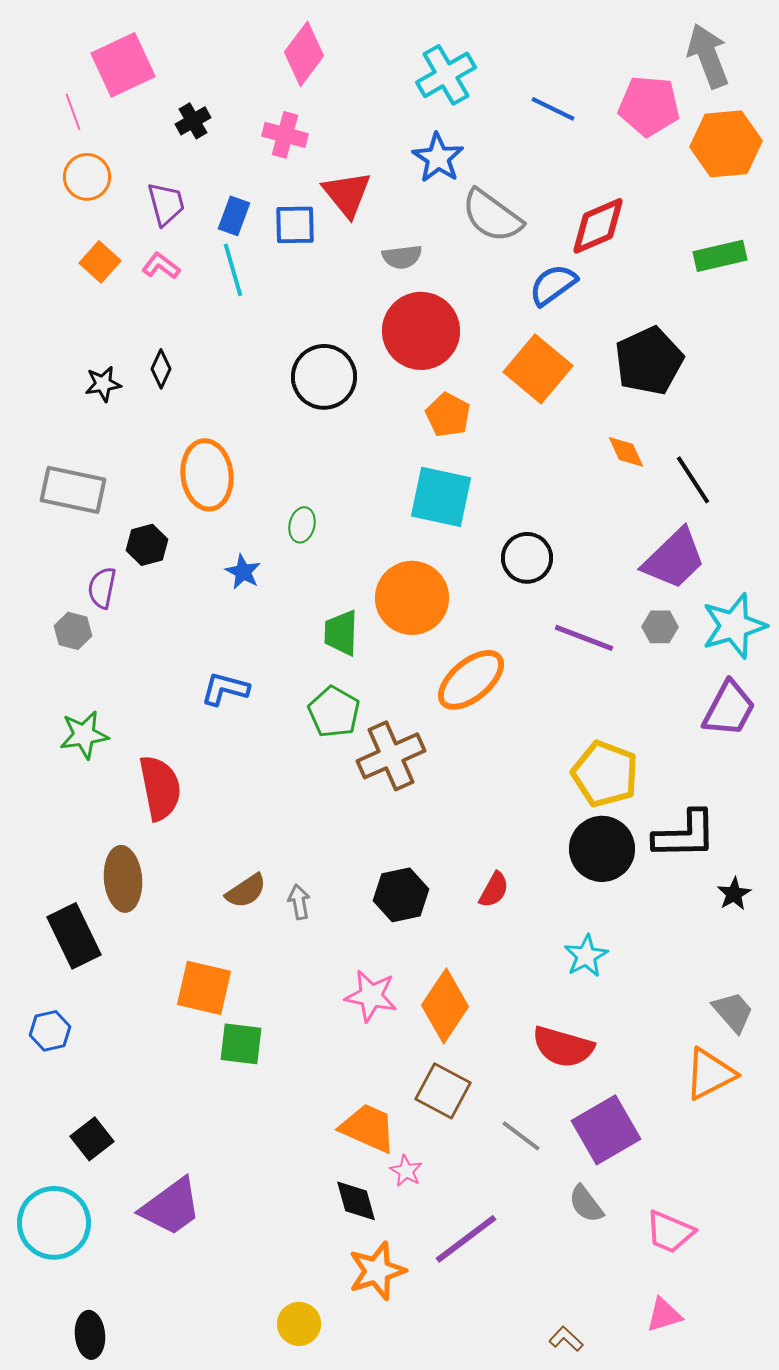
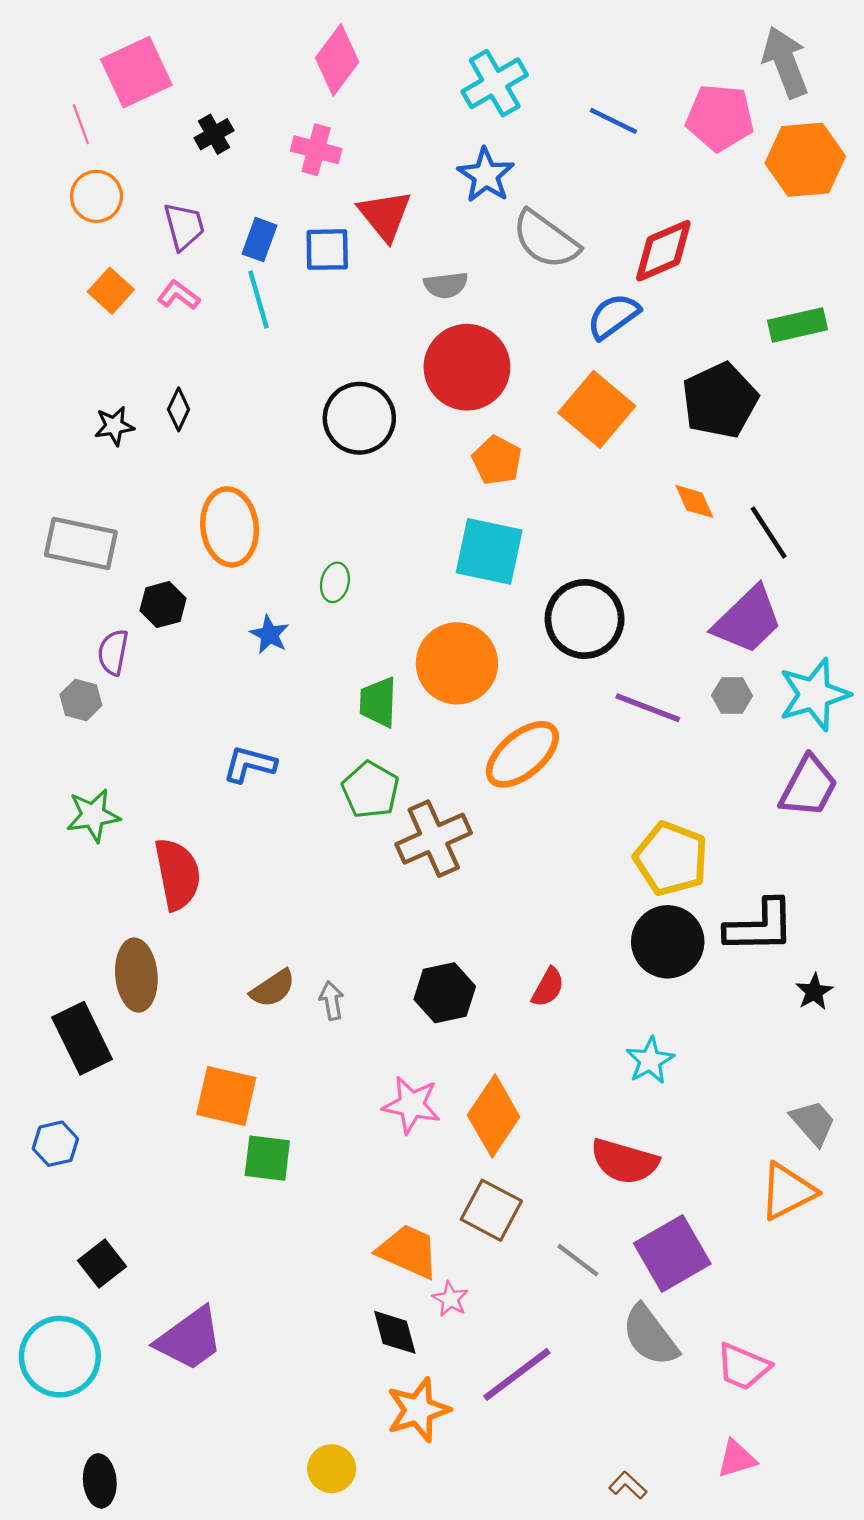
green rectangle: (720, 256) -> (798, 325), moved
black circle: (527, 558) -> (585, 619), size x1.4
gray semicircle: (586, 1204) -> (650, 1336), size x1.5

